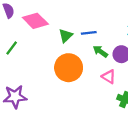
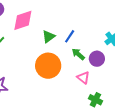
pink diamond: (35, 21) -> (23, 20), turned -70
blue line: (89, 33) -> (70, 36), turned -56

